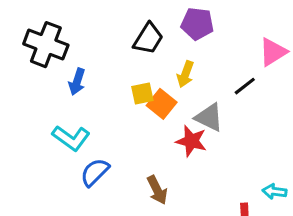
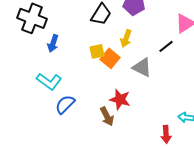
red star: (191, 141) -> (120, 99), moved

